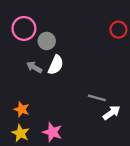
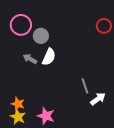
gray line: (97, 98) -> (85, 86), turned 56
orange star: (22, 109) -> (18, 104), moved

